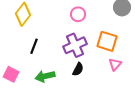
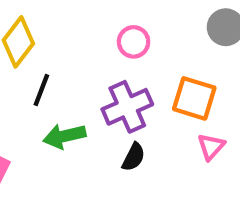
black line: (34, 46) -> (41, 90), moved
green arrow: (45, 76) -> (64, 136), moved

